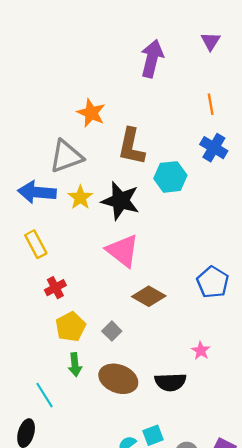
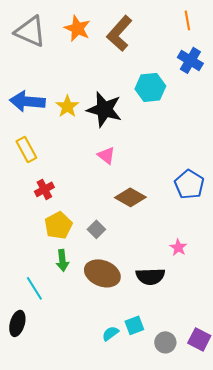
brown L-shape: (131, 147) -> (119, 33), moved, turned 30
gray triangle: (66, 156) -> (30, 31), moved, turned 44
pink triangle: (123, 251) -> (106, 155), size x0.6

